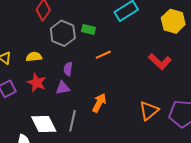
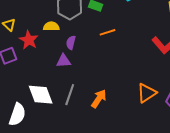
yellow semicircle: (34, 57) -> (51, 26), moved
red star: (37, 83) -> (29, 40), moved
orange arrow: (99, 103) -> (99, 99), moved

